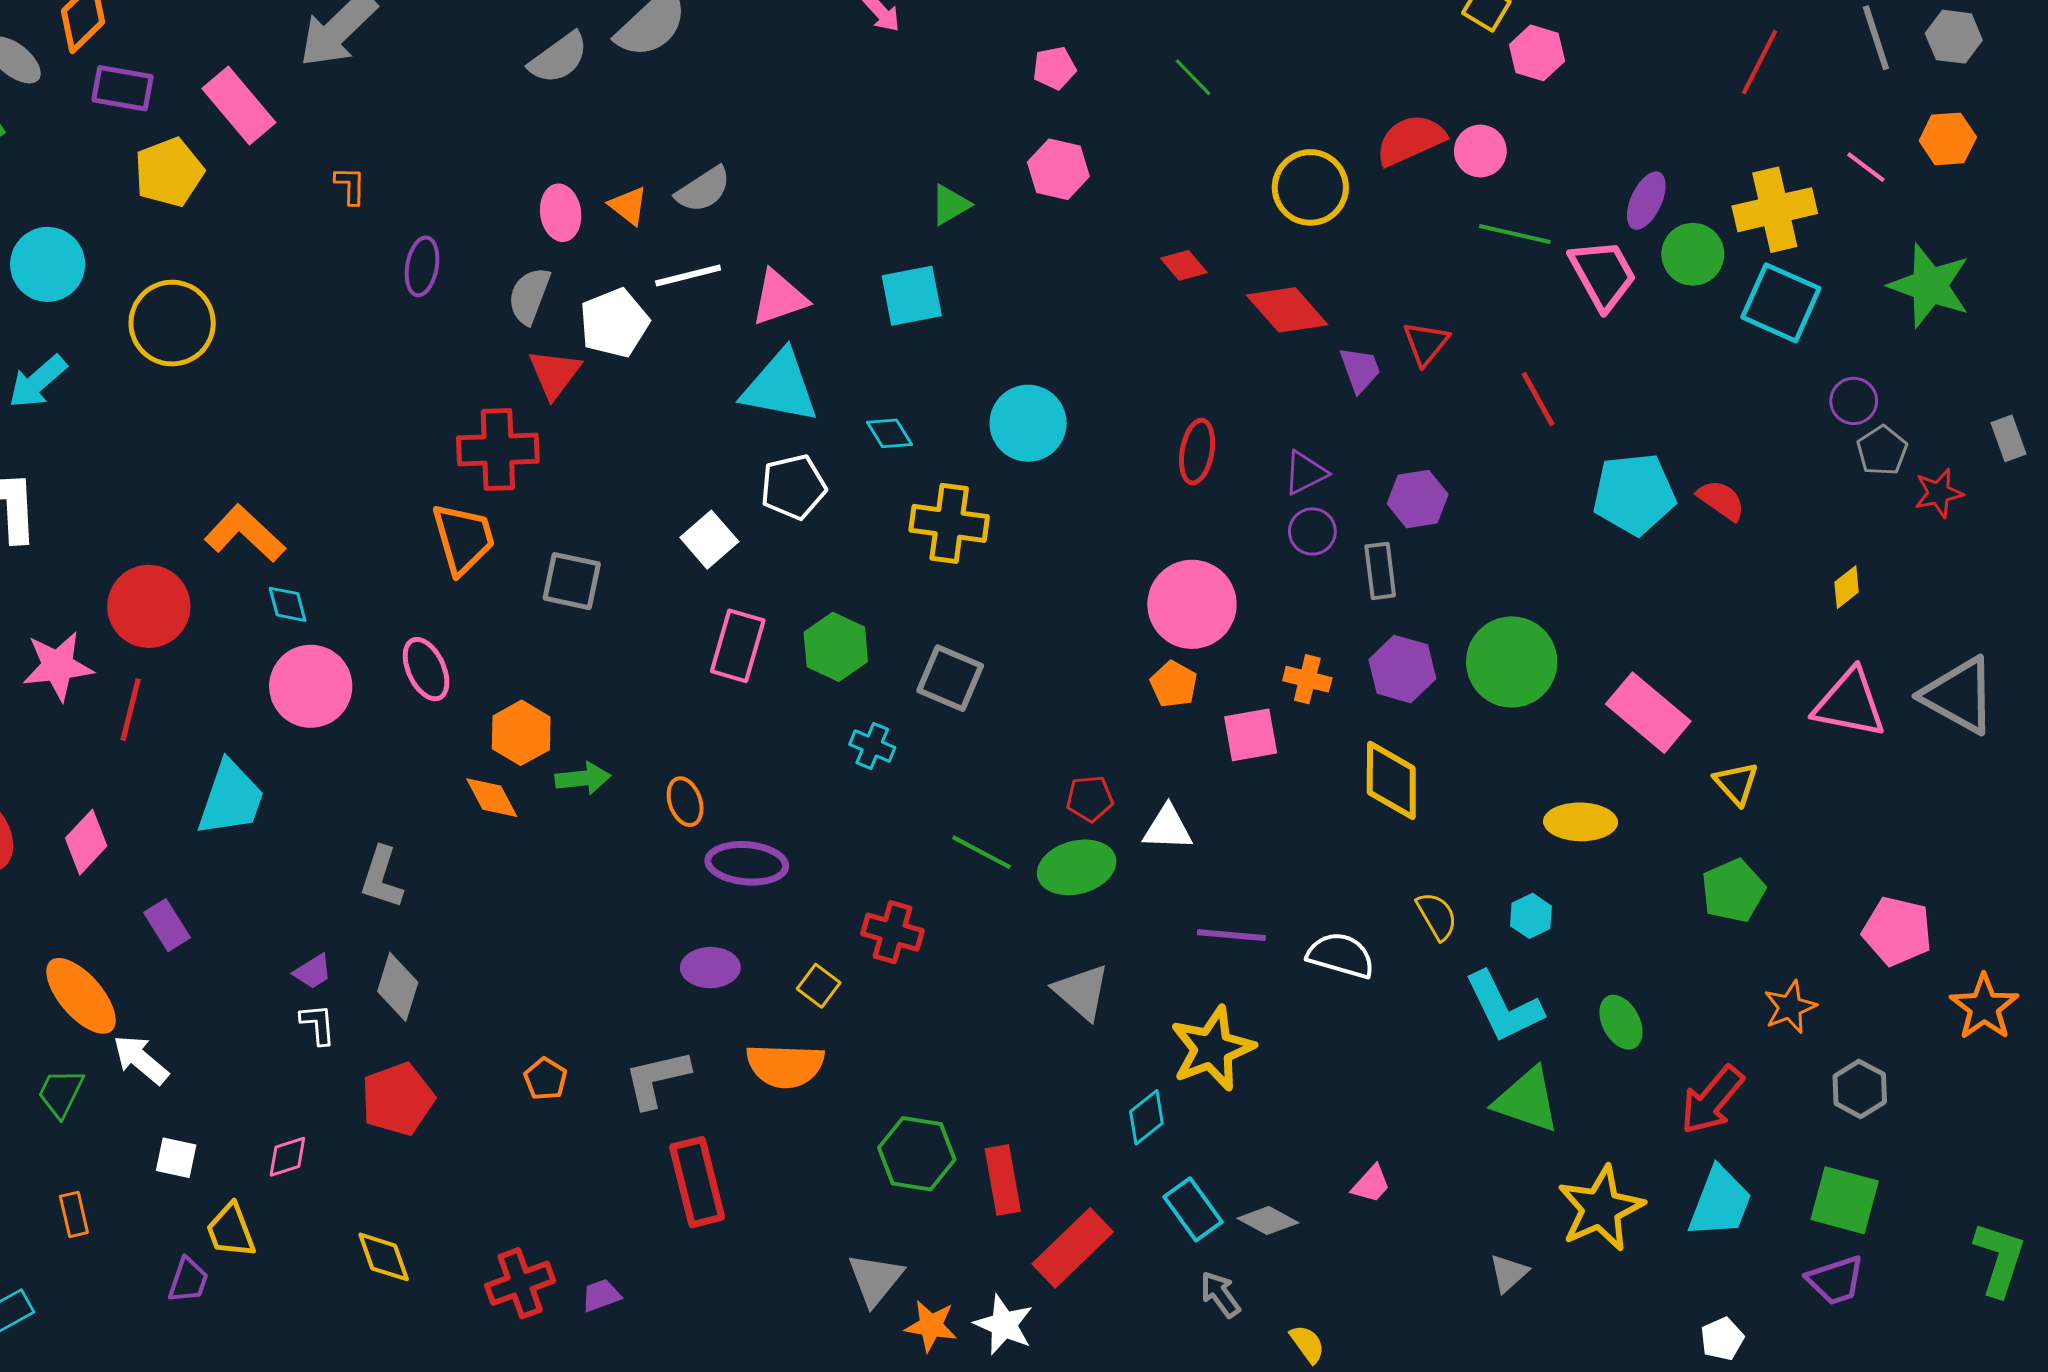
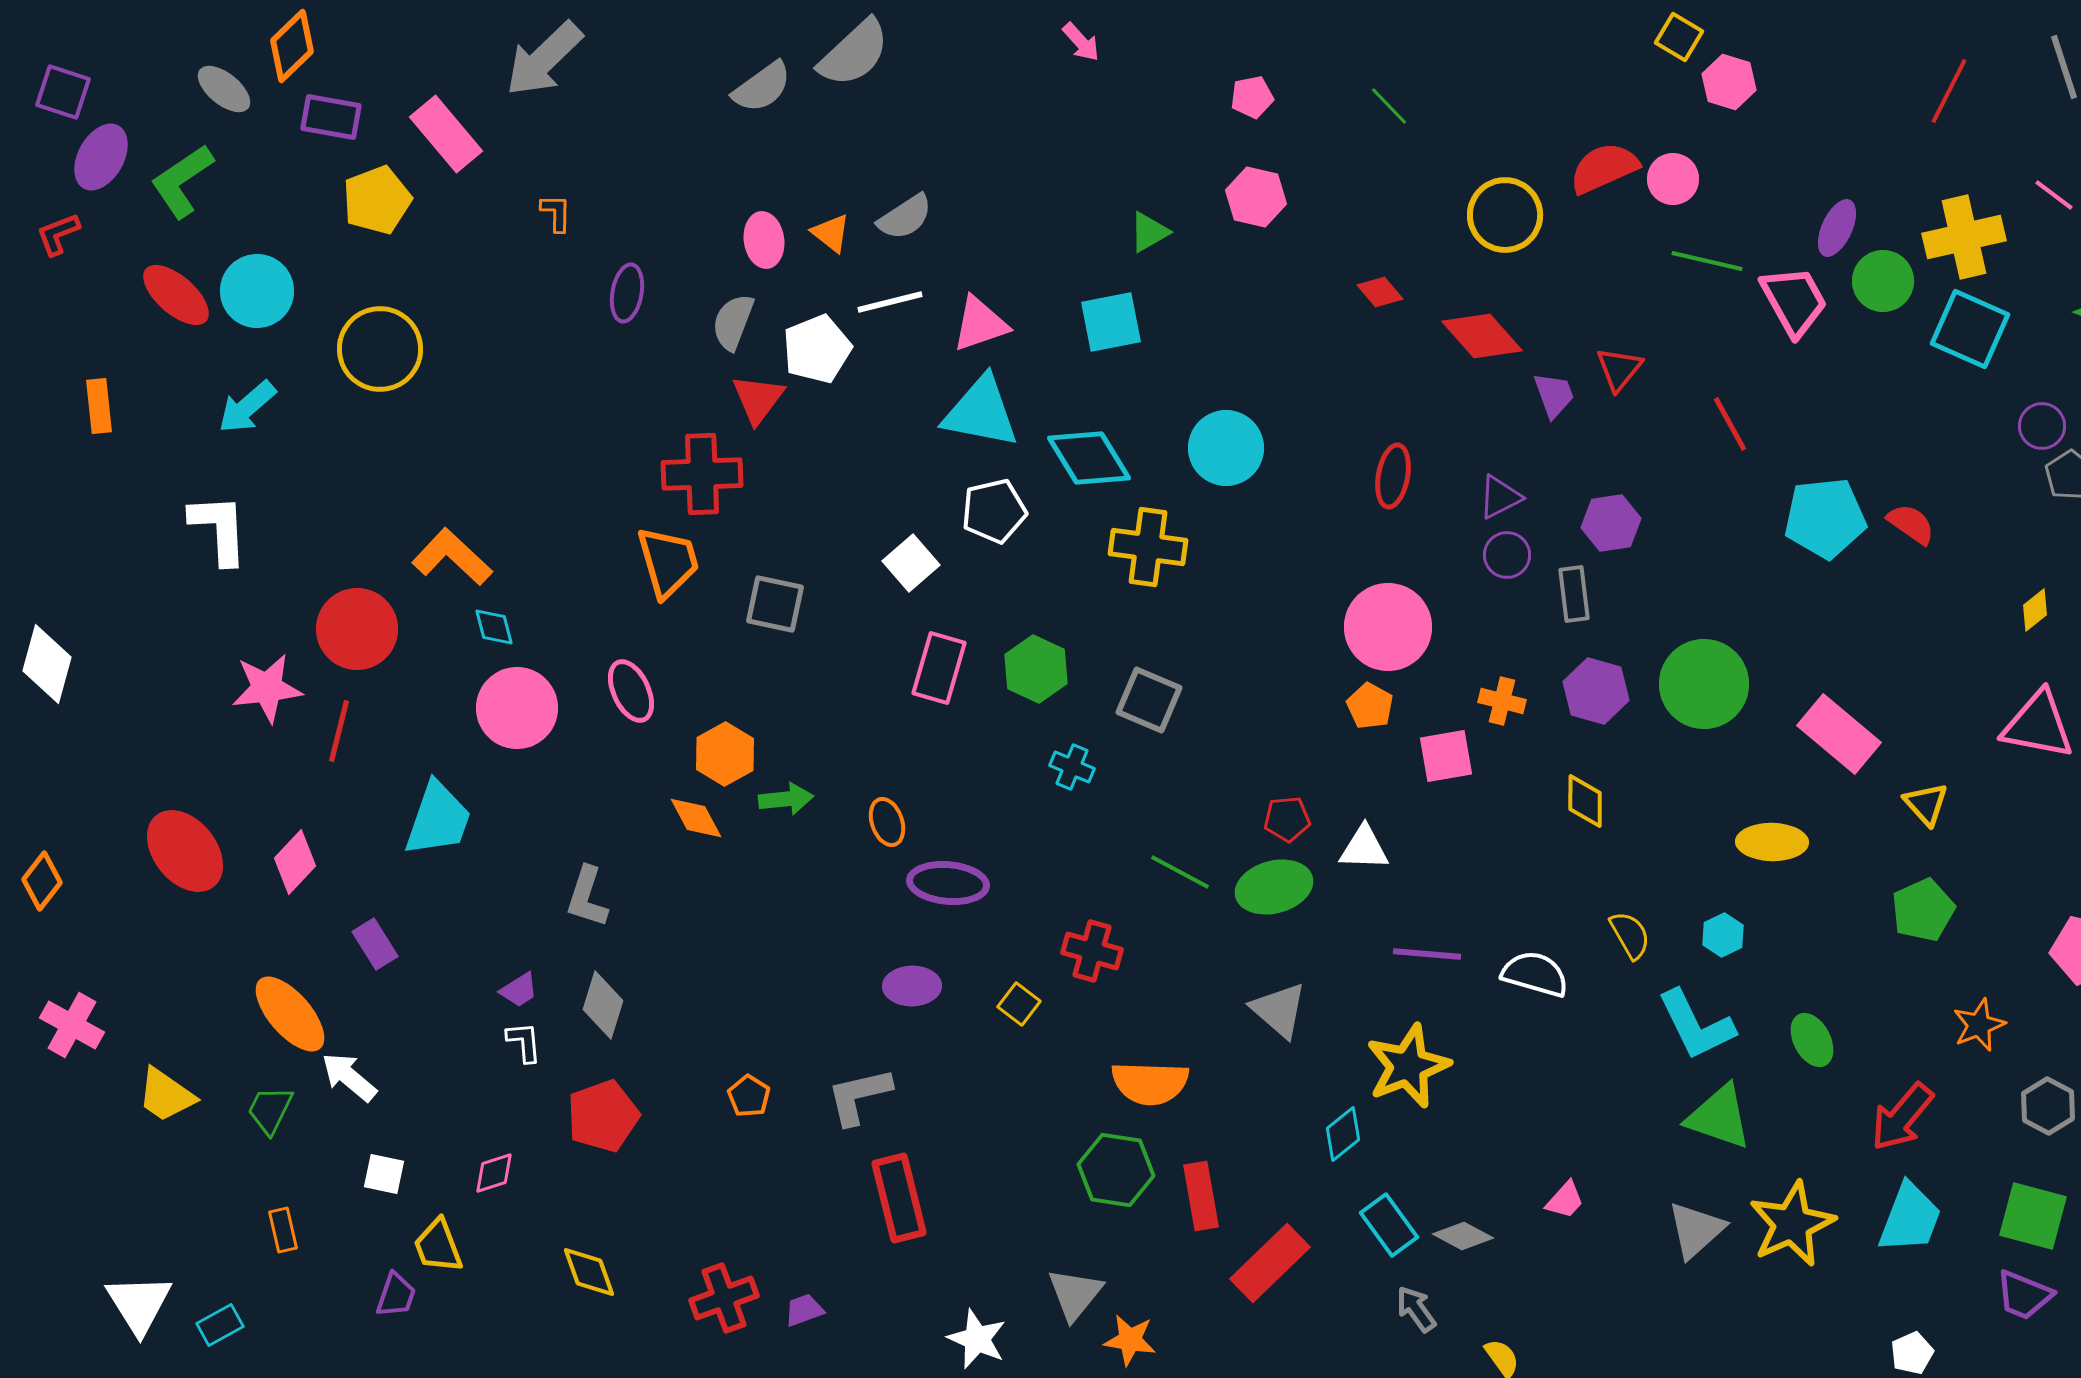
cyan diamond: (889, 433) -> (1089, 458), size x1.8
yellow diamond: (1391, 780) -> (1585, 801), size x0.7
orange semicircle: (785, 1066) -> (1150, 1083), moved
gray triangle: (1509, 1273) -> (1696, 1230), moved, size x1.5
purple trapezoid: (1835, 1280) -> (2024, 1295), turned 40
white star: (1004, 1325) -> (977, 1339), moved

